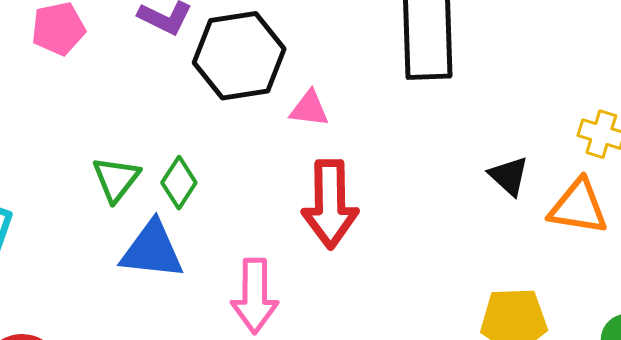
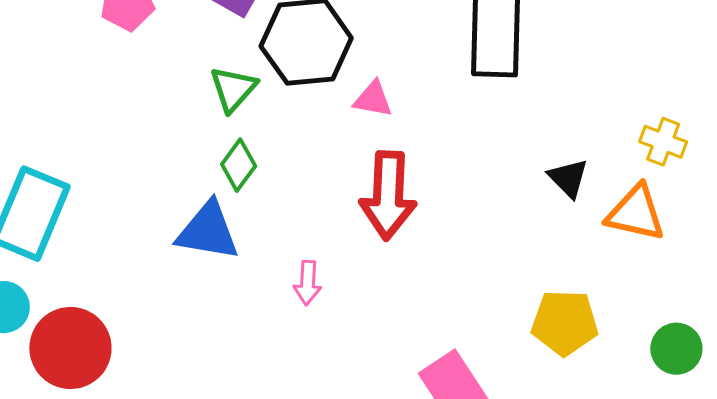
green triangle: (116, 179) -> (233, 89), moved
pink arrow: (255, 296) -> (308, 283), size x0.6

